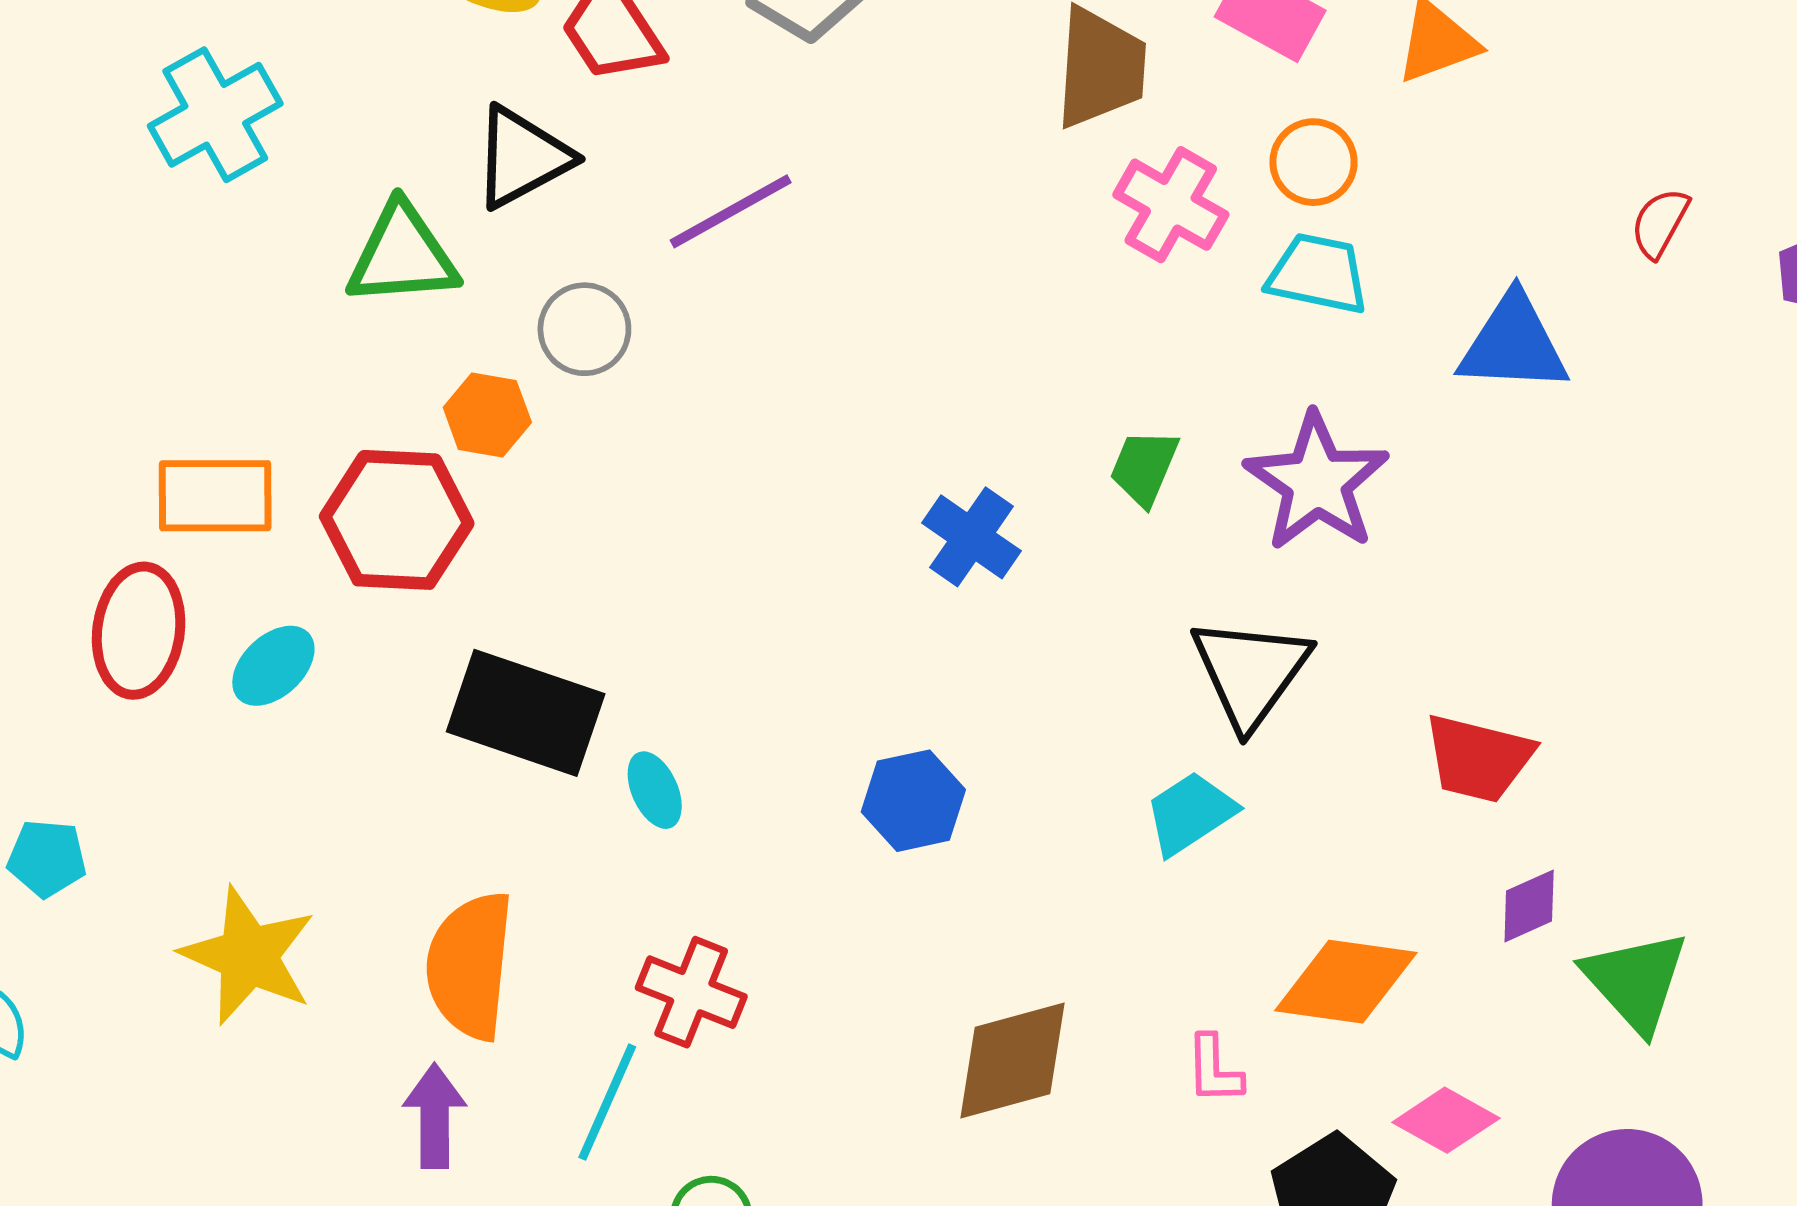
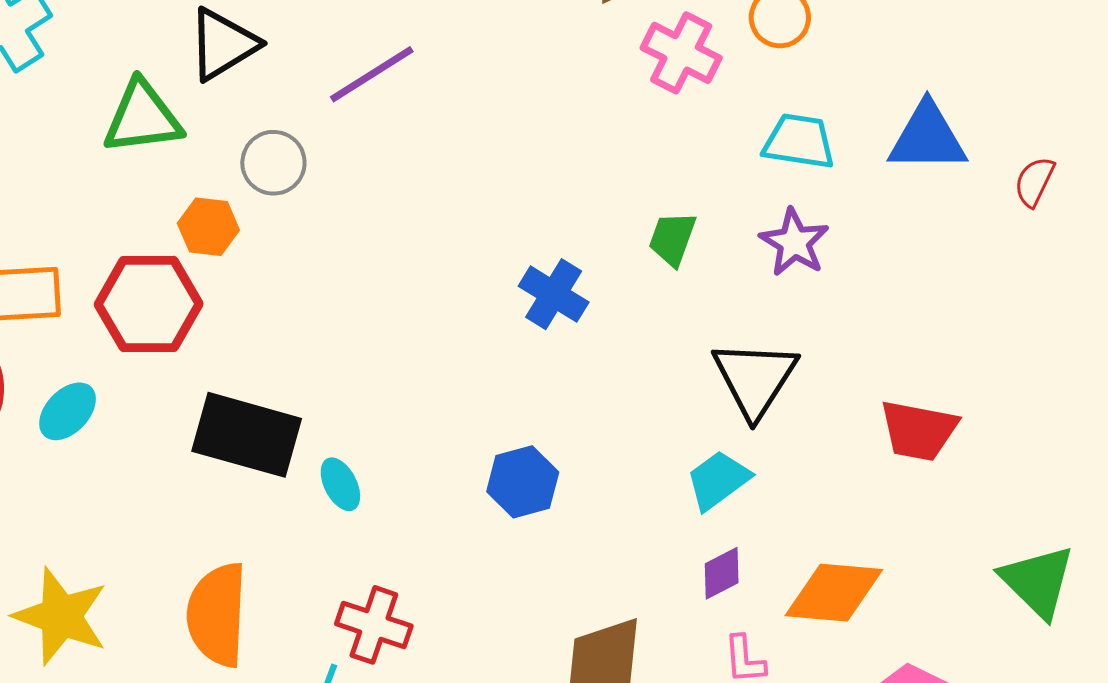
red semicircle: (1660, 223) -> (1034, 182), moved
cyan trapezoid: (1318, 274) -> (799, 141), moved
purple star: (1317, 482) -> (794, 242), size x0.7
purple diamond: (1529, 906) -> (722, 573), moved

